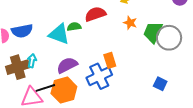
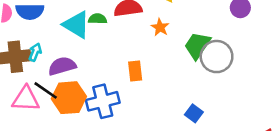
orange star: (130, 23) -> (160, 27), moved
purple semicircle: (67, 65) -> (62, 66), moved
blue cross: (99, 76) -> (103, 101), moved
black line: (45, 88) -> (46, 90), turned 42

